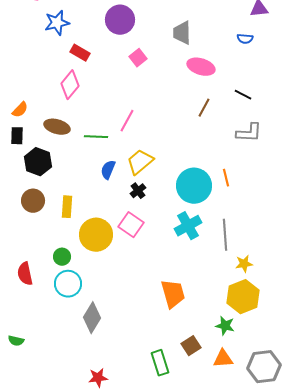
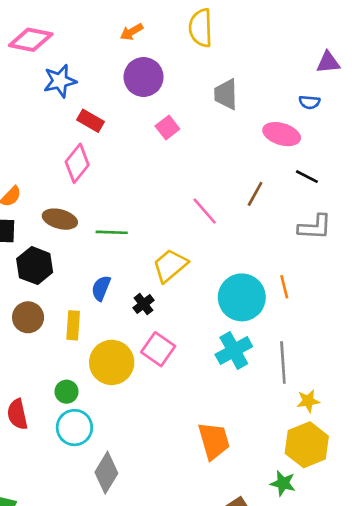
pink ellipse: (201, 67) -> (282, 134), moved
pink line: (127, 121) -> (205, 211), moved, turned -70
blue semicircle: (108, 170) -> (101, 288), moved
black cross: (138, 191) -> (144, 304), moved

